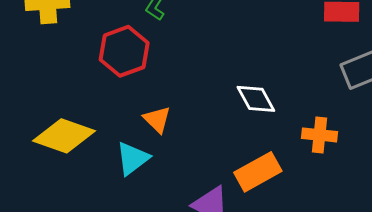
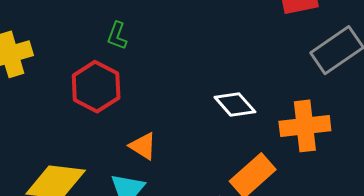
orange cross: (319, 135) -> (305, 126), size x1.4

